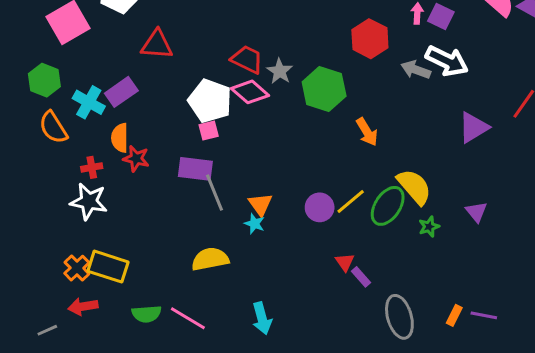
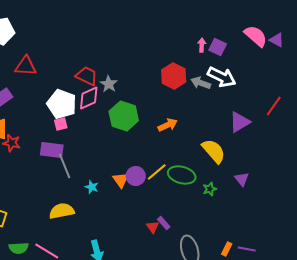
red hexagon: (370, 39) -> (174, 76), moved
green hexagon: (324, 89) -> (124, 116), moved
pink diamond: (250, 92) -> (89, 98), turned -65
orange arrow: (367, 132) -> (168, 125), turned -84
yellow semicircle: (414, 187) -> (214, 151), moved
orange triangle: (260, 204) -> (121, 180), moved
green ellipse: (388, 206) -> (182, 175), turned 72
red triangle: (345, 262) -> (153, 227), moved

